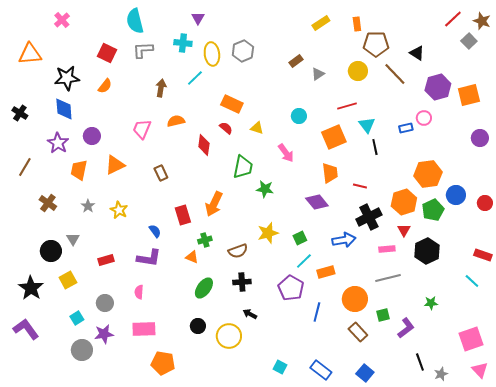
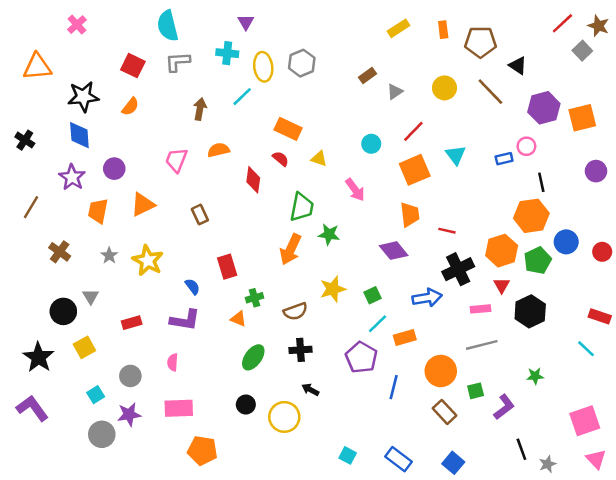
brown pentagon: (376, 44) -> (480, 42), moved
red line: (347, 106) -> (413, 131), moved, turned -30
black line: (375, 147) -> (541, 182), moved
orange arrow: (214, 204) -> (291, 249), moved
yellow star: (119, 210) -> (148, 260), size x1.4

